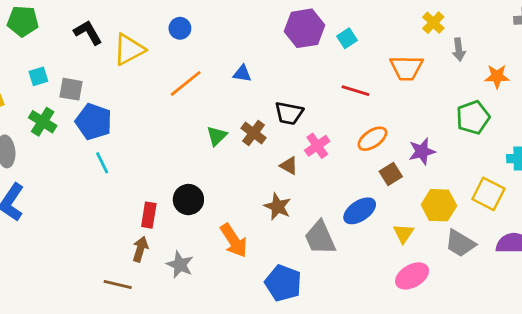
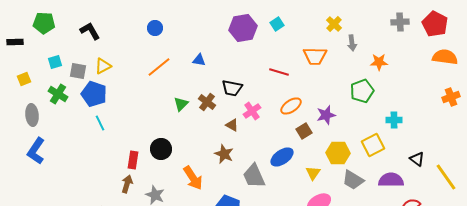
cyan square: (347, 38) -> (277, 24), moved
yellow triangle: (129, 50) -> (103, 66), moved, size x0.7
yellow square: (488, 194) -> (373, 145), turned 35

